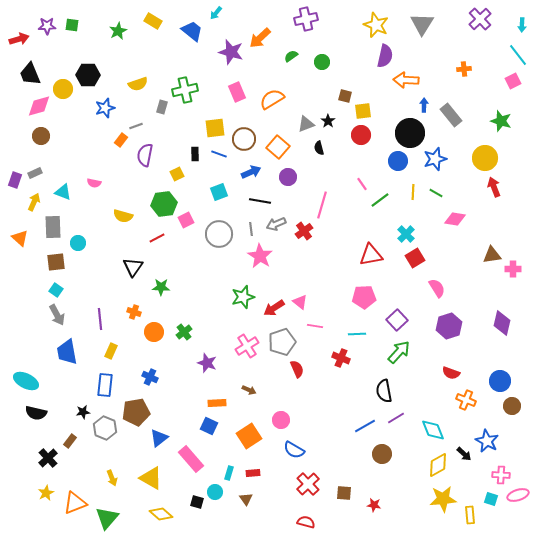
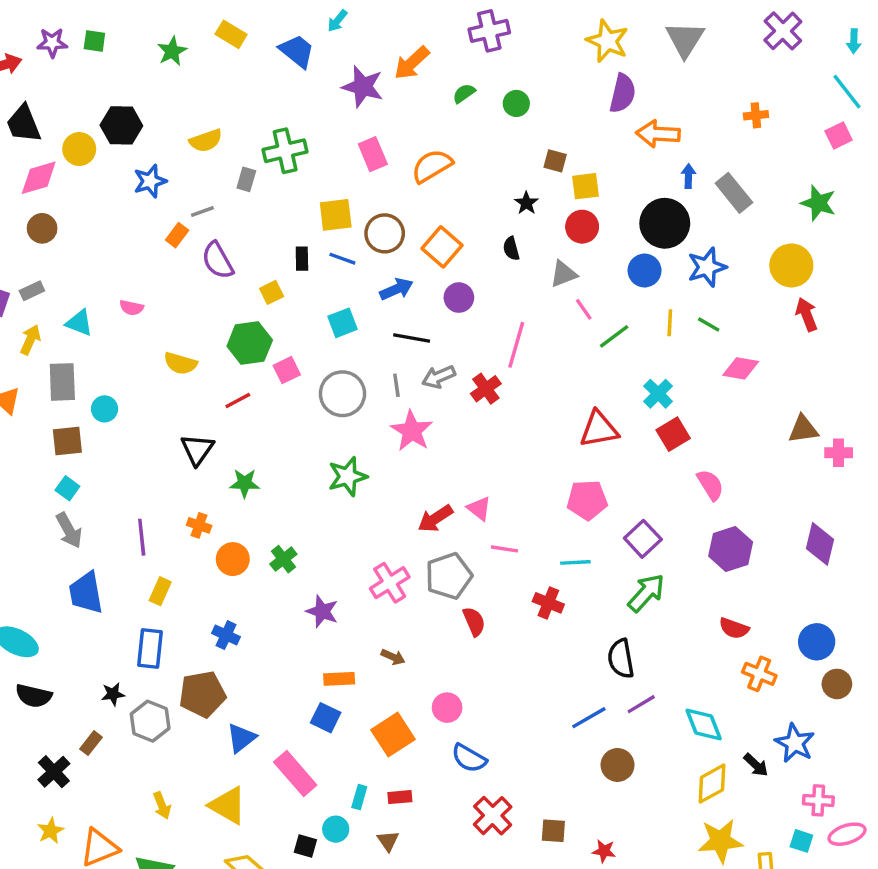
gray triangle: (306, 124) -> (564, 274), moved
purple semicircle: (145, 155) -> (218, 260), turned -40
green star: (243, 297) -> (348, 476), moved

